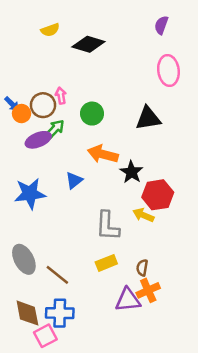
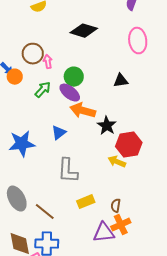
black diamond: (88, 44) -> (84, 31), moved
brown circle: (43, 105) -> (33, 54), moved
black triangle: (148, 118) -> (121, 81), size x0.7
purple ellipse: (38, 140) -> (70, 93), moved, turned 60
gray L-shape: (108, 226) -> (68, 171), moved

